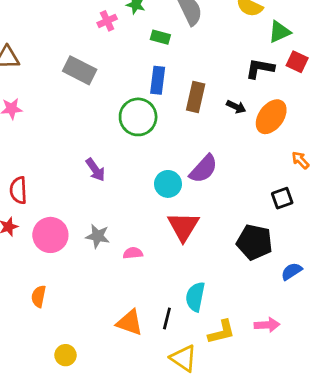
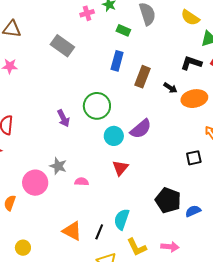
green circle: (138, 117) -> (97, 106), moved
orange ellipse: (271, 117) -> (194, 99), turned 35
red triangle: (183, 226) -> (120, 168), size x0.7
pink circle: (50, 235) -> (35, 183), moved
black pentagon: (255, 242) -> (168, 200), moved
yellow L-shape: (221, 332) -> (137, 247), turned 70

